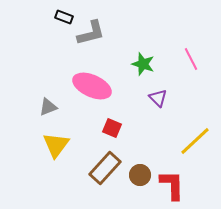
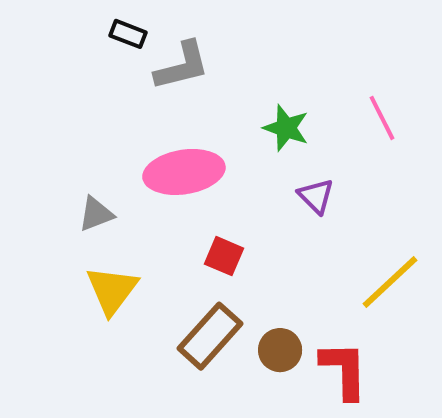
pink ellipse: (92, 86) -> (184, 172), turned -33

